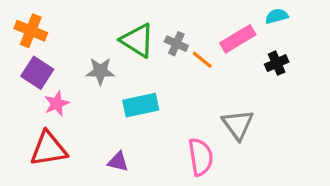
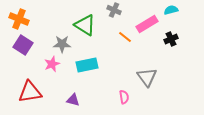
gray cross: (176, 44) -> (114, 10), moved
pink star: (57, 104) -> (52, 64), moved
pink semicircle: (201, 157) -> (124, 97), size x0.6

